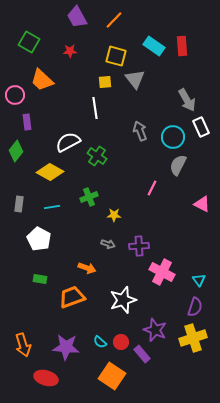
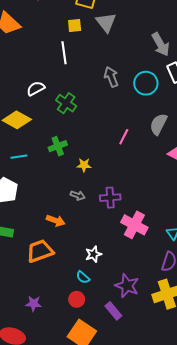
white semicircle: (68, 142) -> (36, 88), size x0.7
gray semicircle: (178, 165) -> (158, 124), moved
white star: (123, 300) -> (93, 254), size x0.6
cyan semicircle: (100, 342) -> (83, 277), moved
red circle: (121, 342) -> (77, 299), moved
purple star: (66, 347) -> (34, 304), size x0.6

